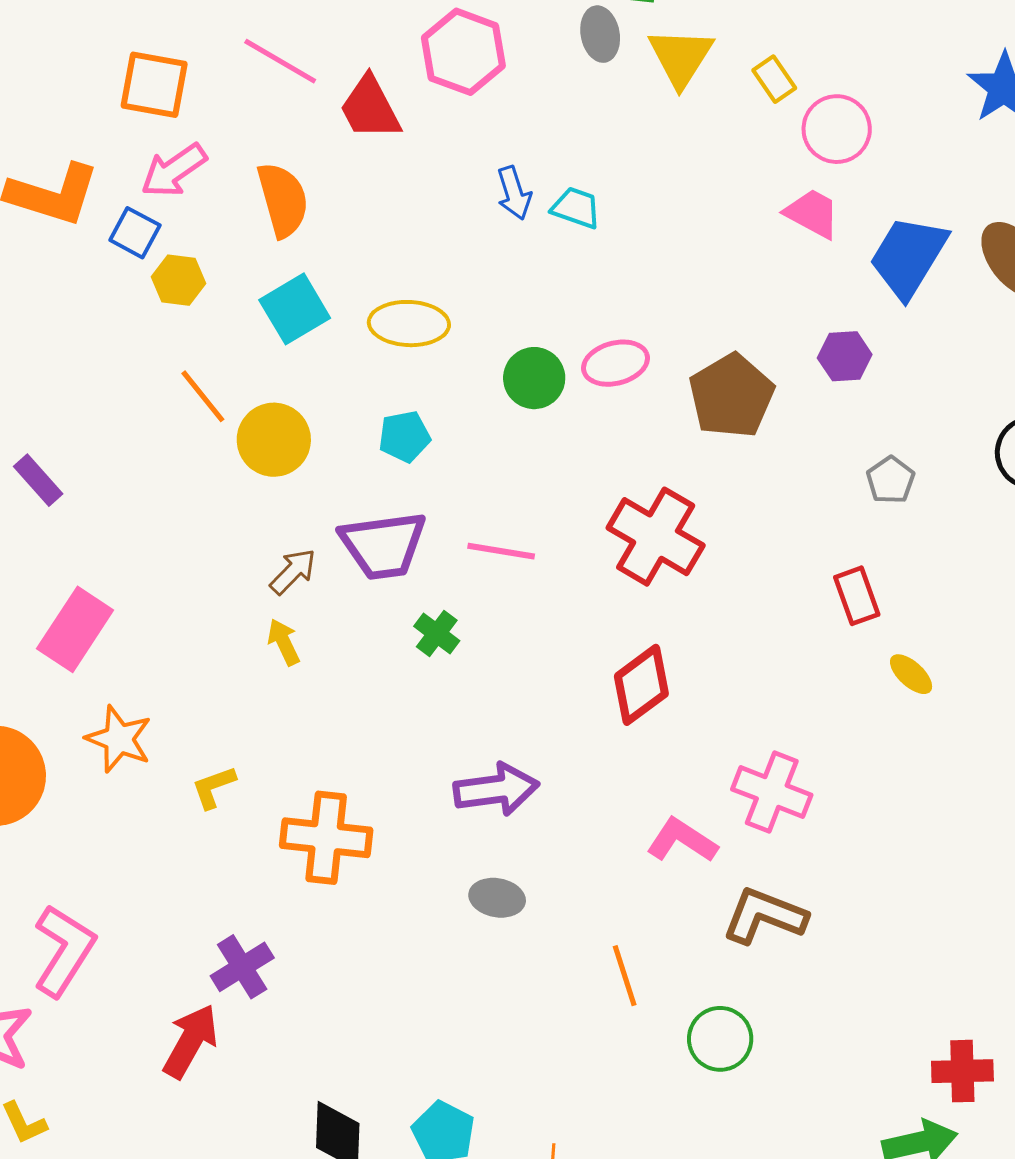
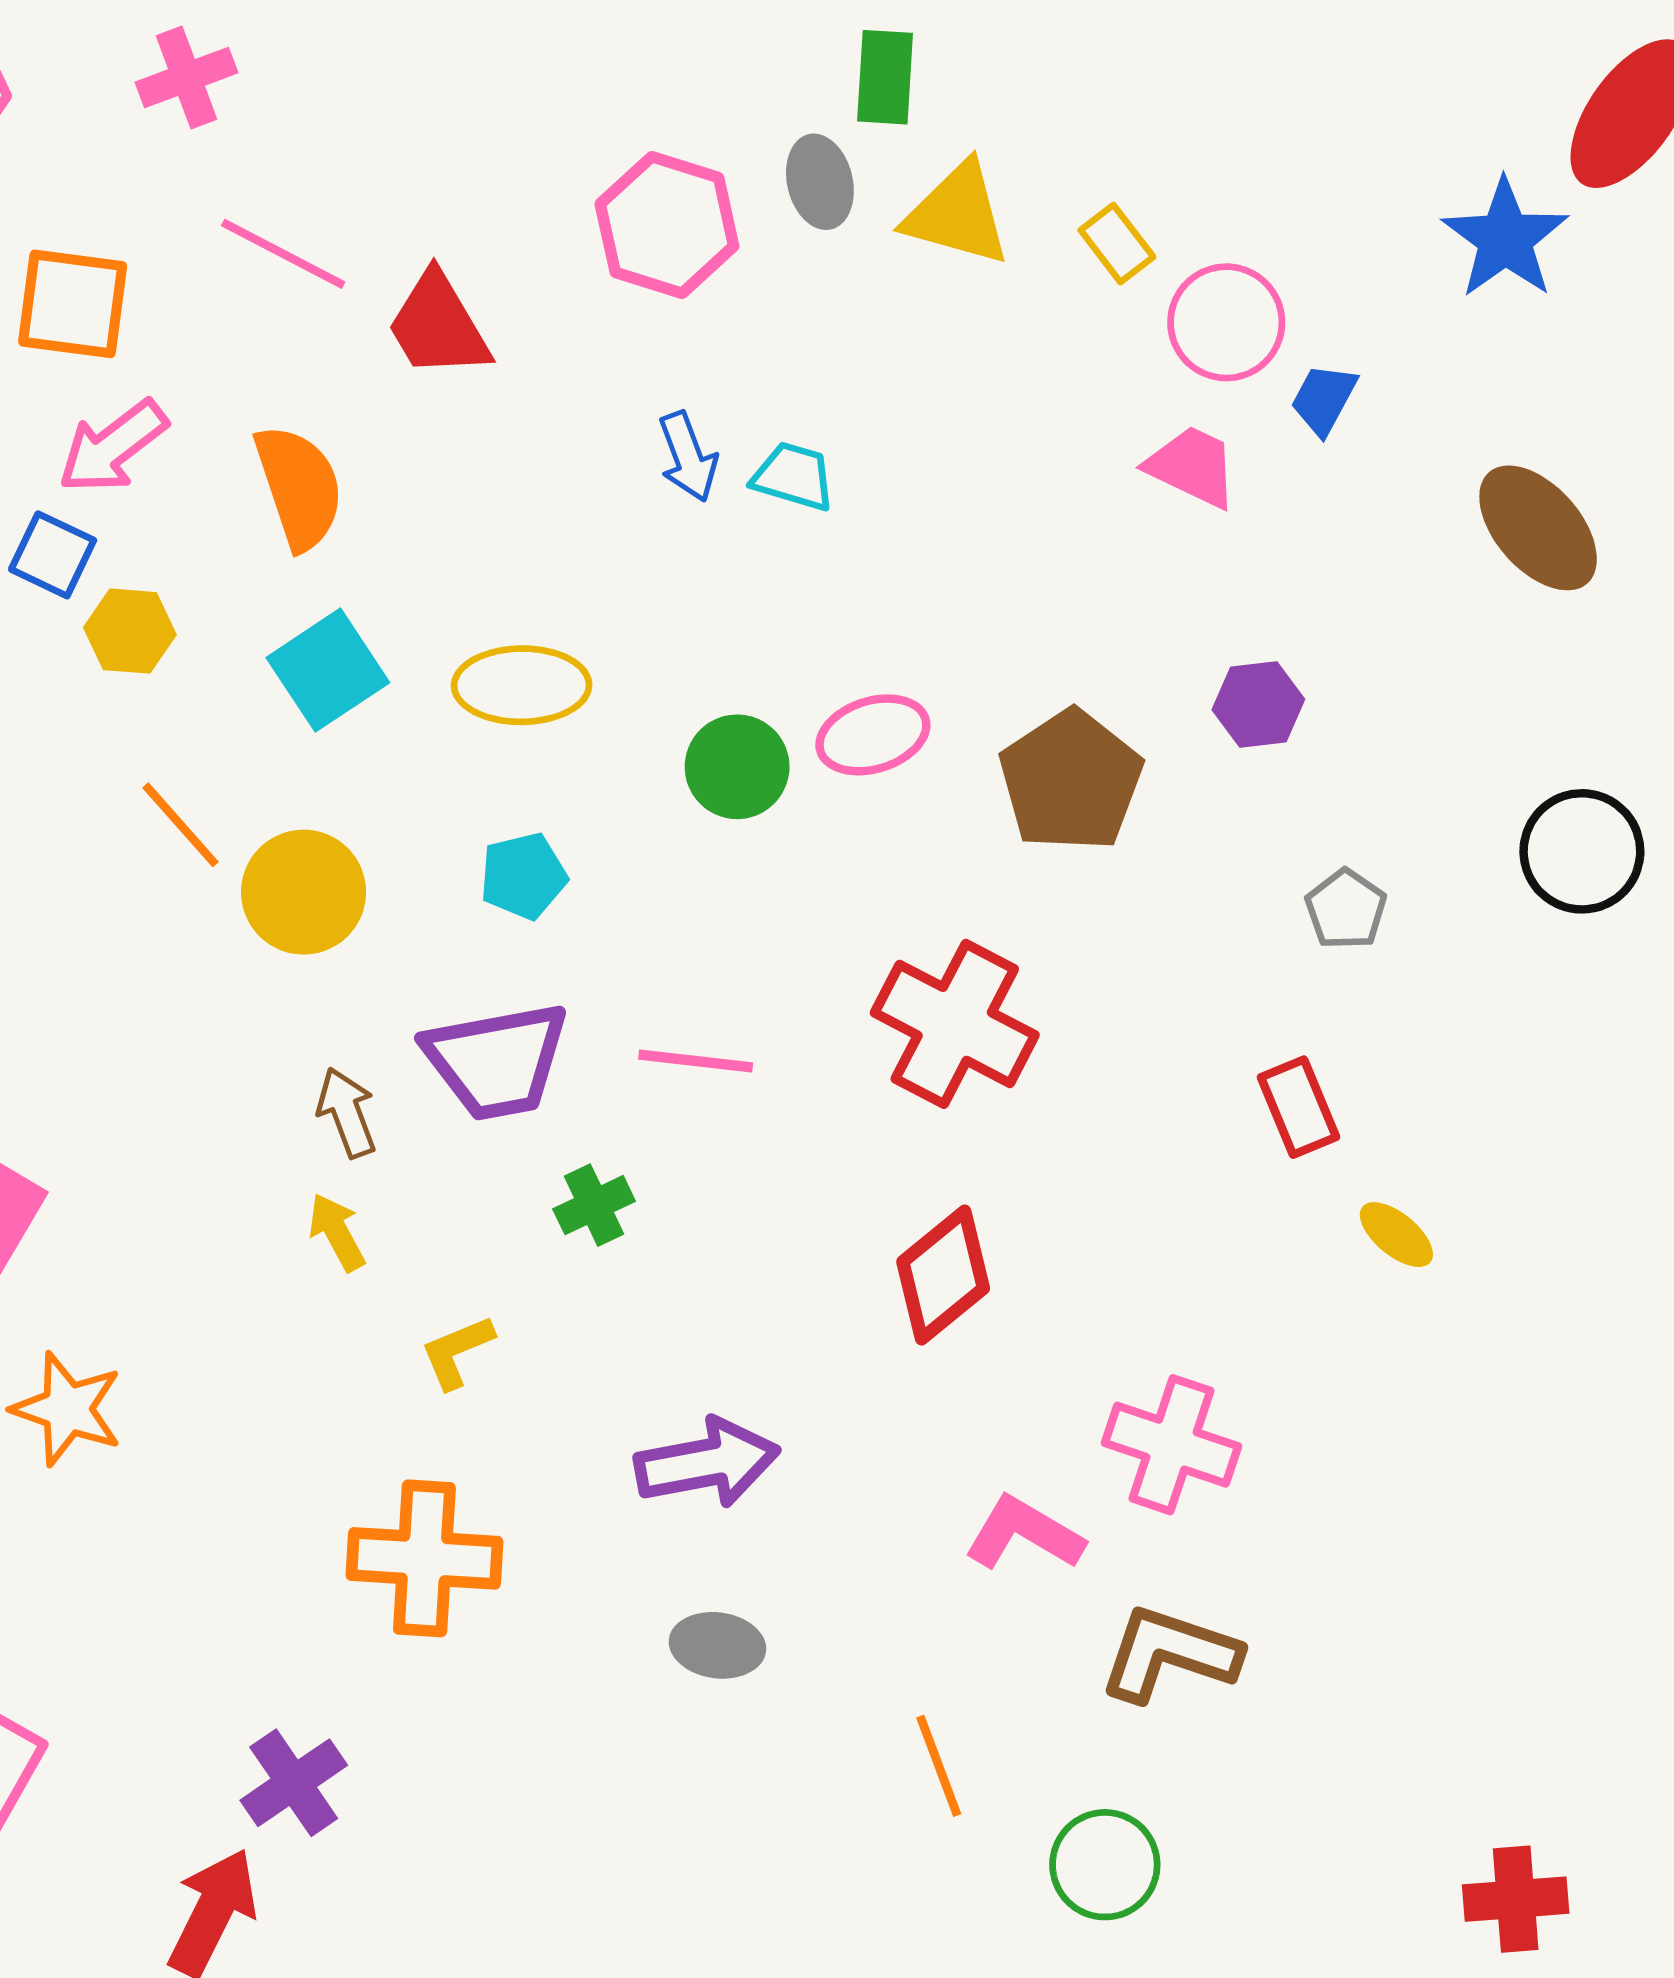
pink hexagon: (463, 52) -> (667, 225), moved
yellow triangle: (681, 57) -> (957, 214), turned -44
blue trapezoid: (908, 257) -> (1324, 399), moved, size x0.5
brown arrow: (293, 572) -> (347, 1113), turned -62
green cross: (437, 633) -> (594, 1205), turned 30
yellow L-shape: (214, 787) -> (457, 1352), moved

